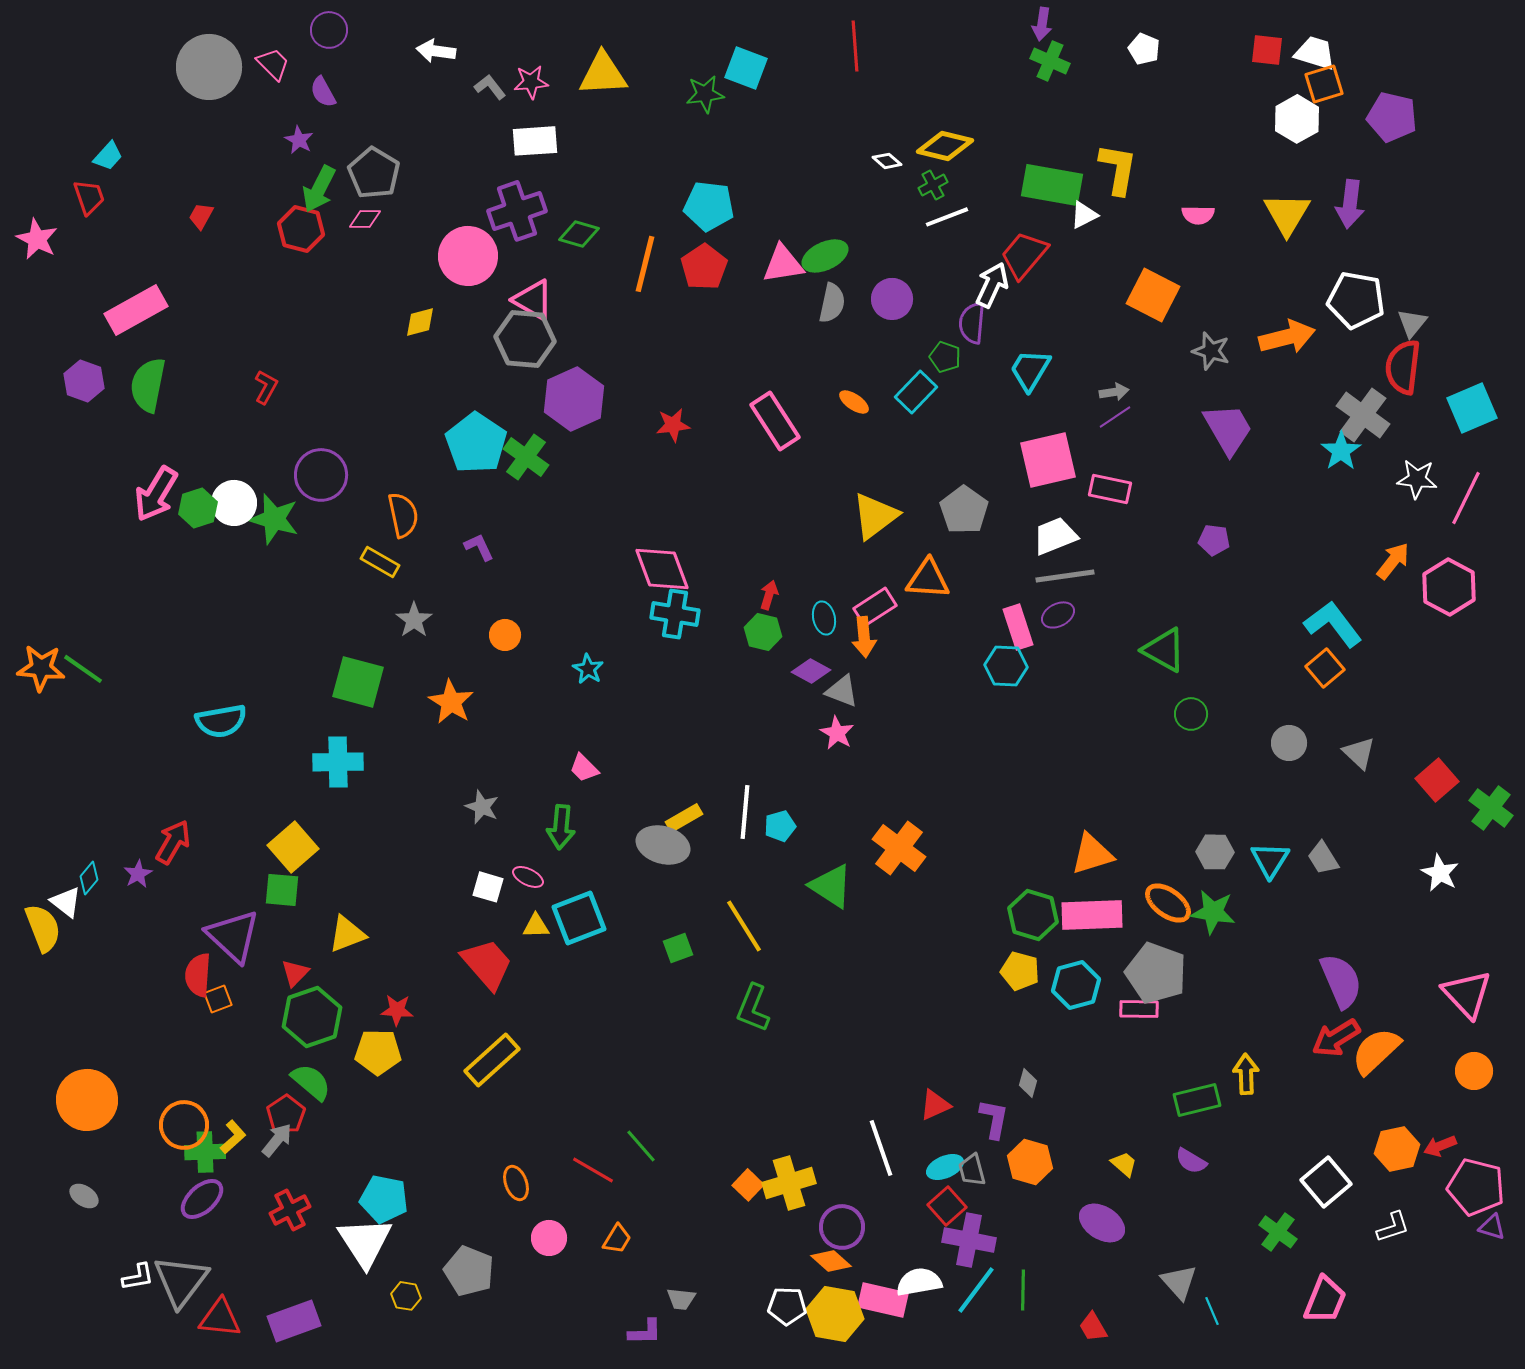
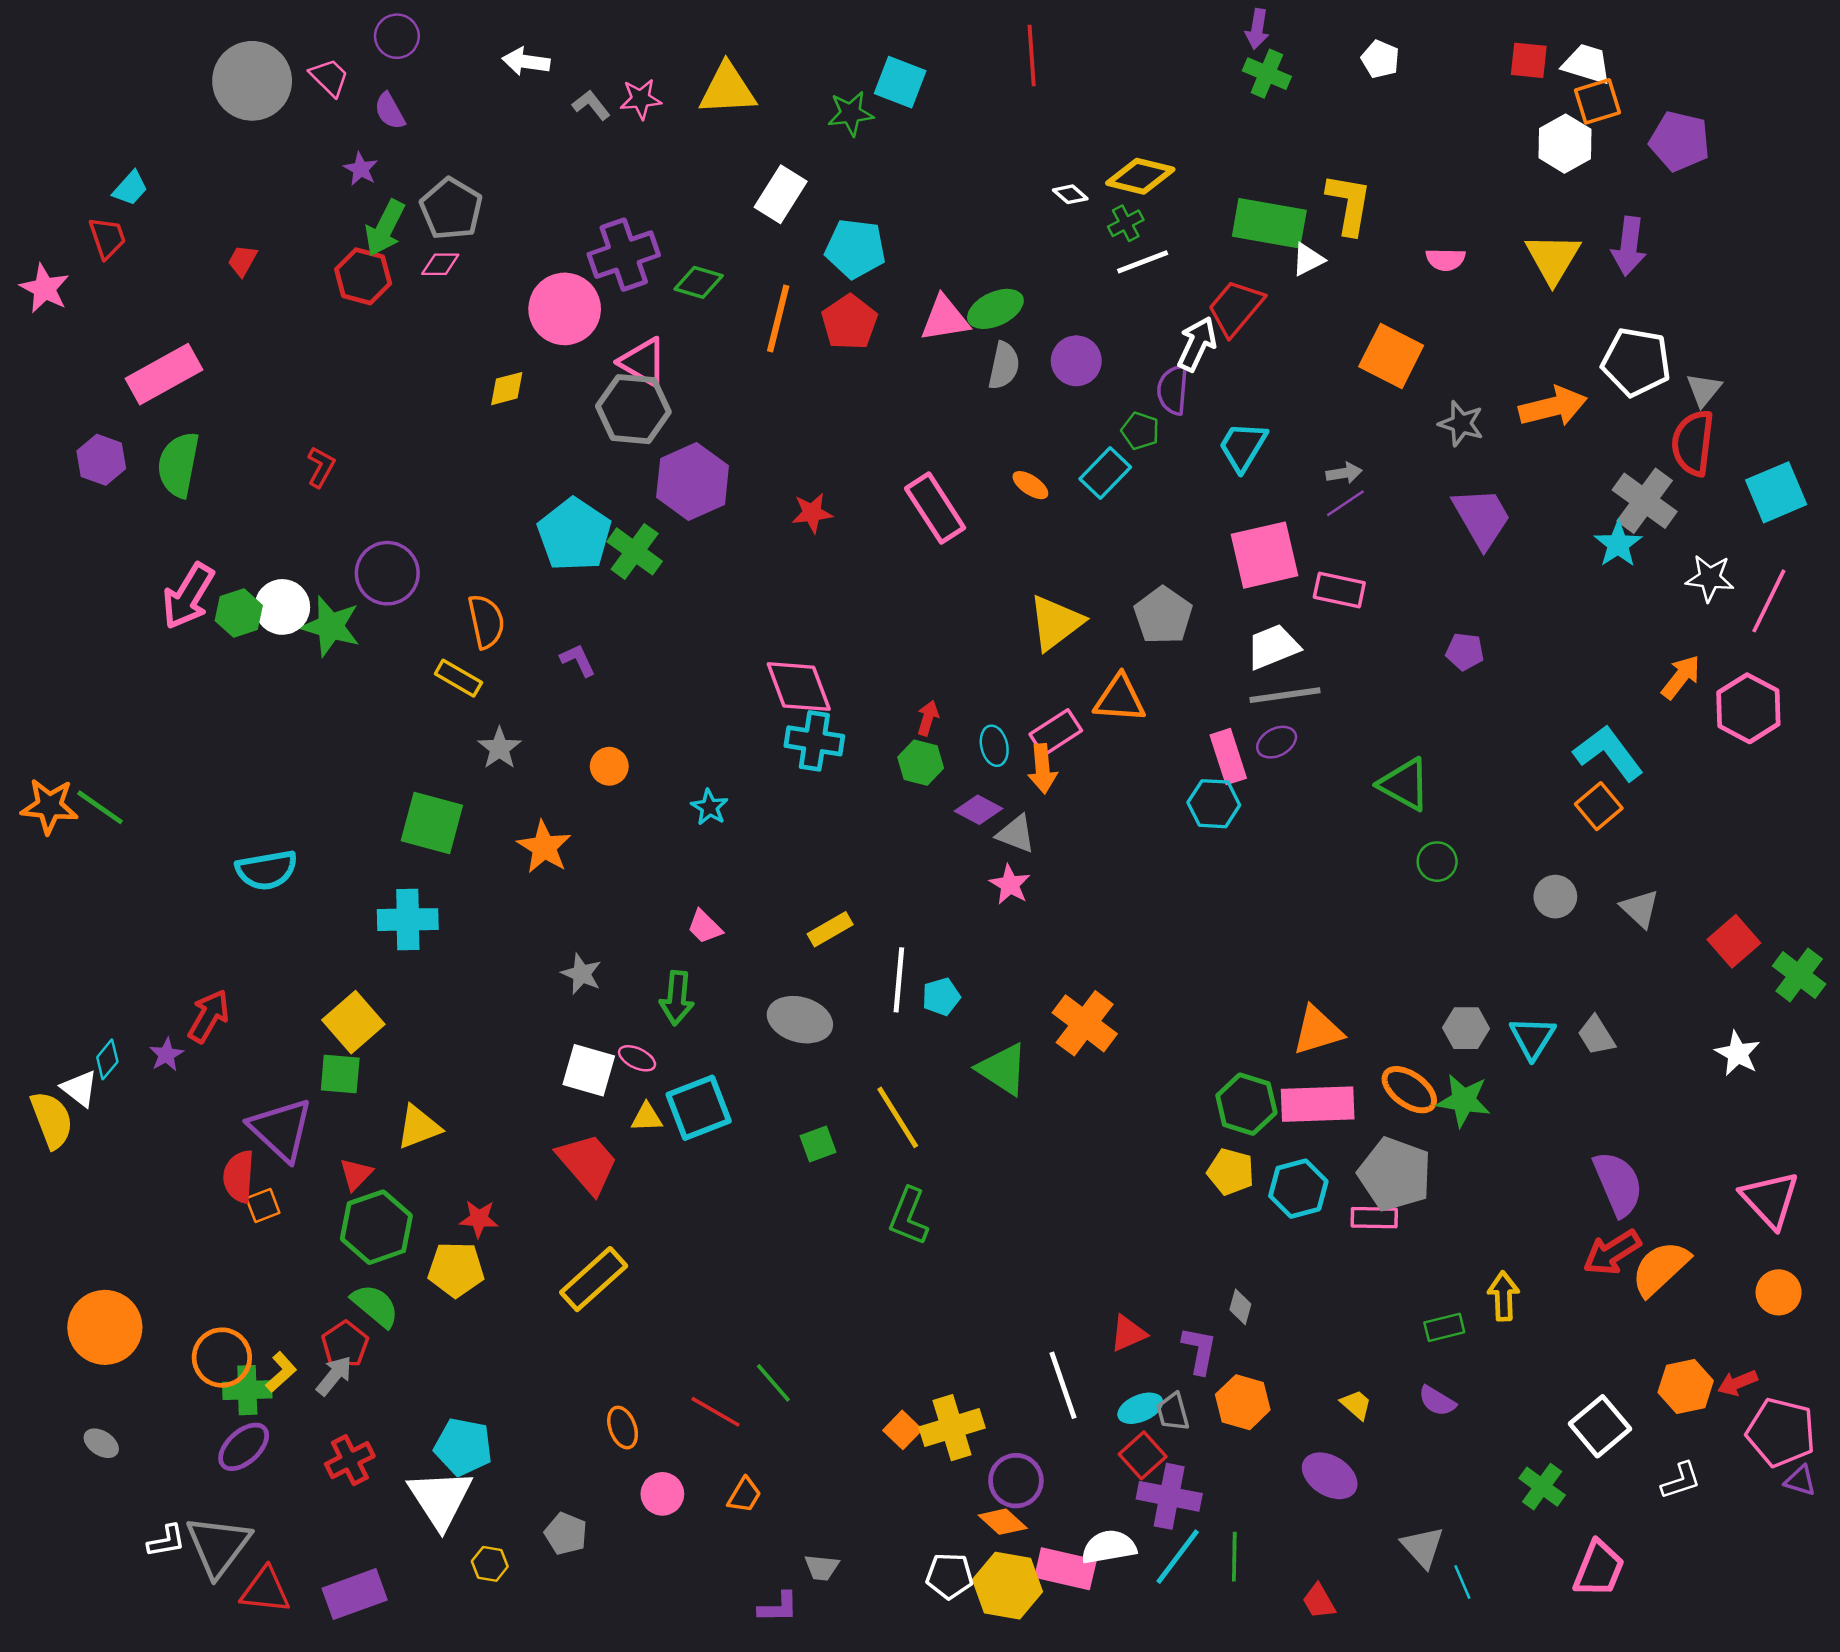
white rectangle: (535, 141) -> (781, 194), moved, turned -54
yellow rectangle: (684, 818) -> (830, 929), moved
white square: (488, 887) -> (589, 1070), size x1.4
green rectangle: (1197, 1100) -> (1444, 1327), size x0.7
gray pentagon: (469, 1271) -> (566, 1534), size x0.7

